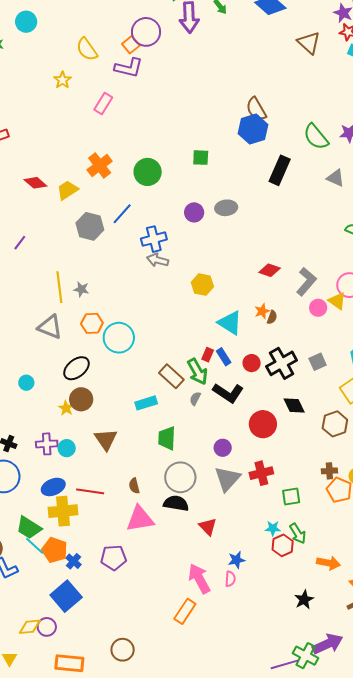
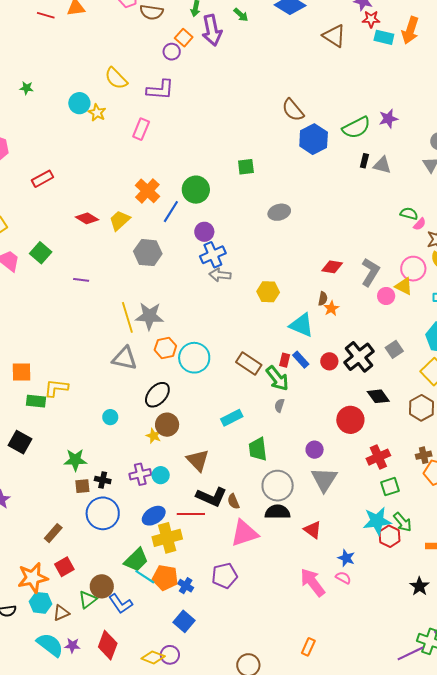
cyan circle: (26, 22) -> (79, 103), moved
purple circle: (146, 32) -> (172, 52), size x0.6
orange square: (131, 45) -> (184, 38), moved
blue hexagon: (253, 129) -> (314, 139), moved
green semicircle: (316, 137) -> (356, 128), turned -68
black rectangle: (280, 170) -> (364, 161), moved, size x0.5
purple circle: (194, 212) -> (204, 232), moved
blue line: (122, 214) -> (171, 212), moved
purple line: (20, 243) -> (81, 280), turned 70
gray star: (81, 289) -> (149, 316), size x1.8
brown semicircle: (272, 317) -> (323, 299), moved
brown rectangle: (171, 376) -> (249, 364), moved
black L-shape: (228, 393) -> (211, 497), moved
red cross: (261, 473) -> (378, 457), moved
green trapezoid: (29, 528) -> (136, 560), turned -68
cyan star: (273, 528) -> (377, 521), size x1.8
blue star: (236, 560) -> (346, 558), turned -30
pink semicircle: (230, 579) -> (343, 578), turned -56
blue square: (66, 596) -> (184, 621), size x0.7
orange rectangle: (185, 611) -> (308, 647), moved, size x0.7
yellow diamond: (30, 627) -> (153, 657), turned 35

